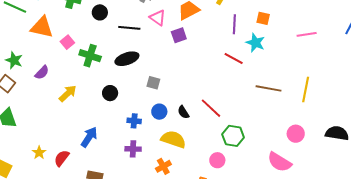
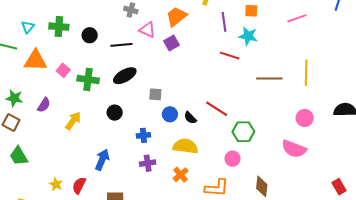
blue circle: (159, 112) -> (170, 114), moved

